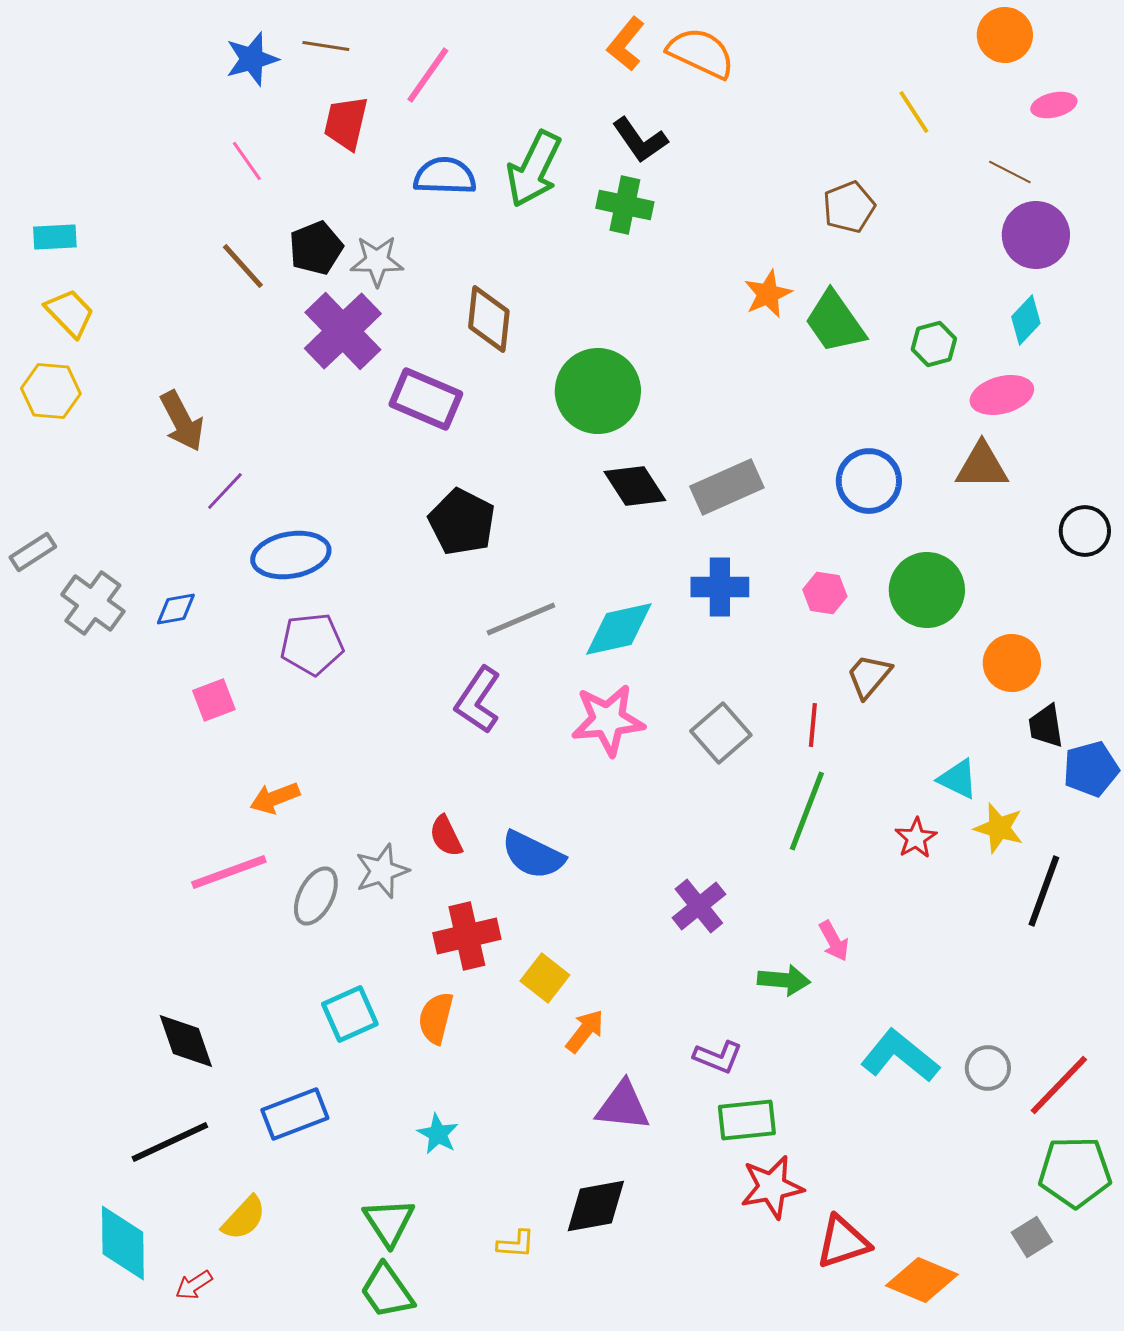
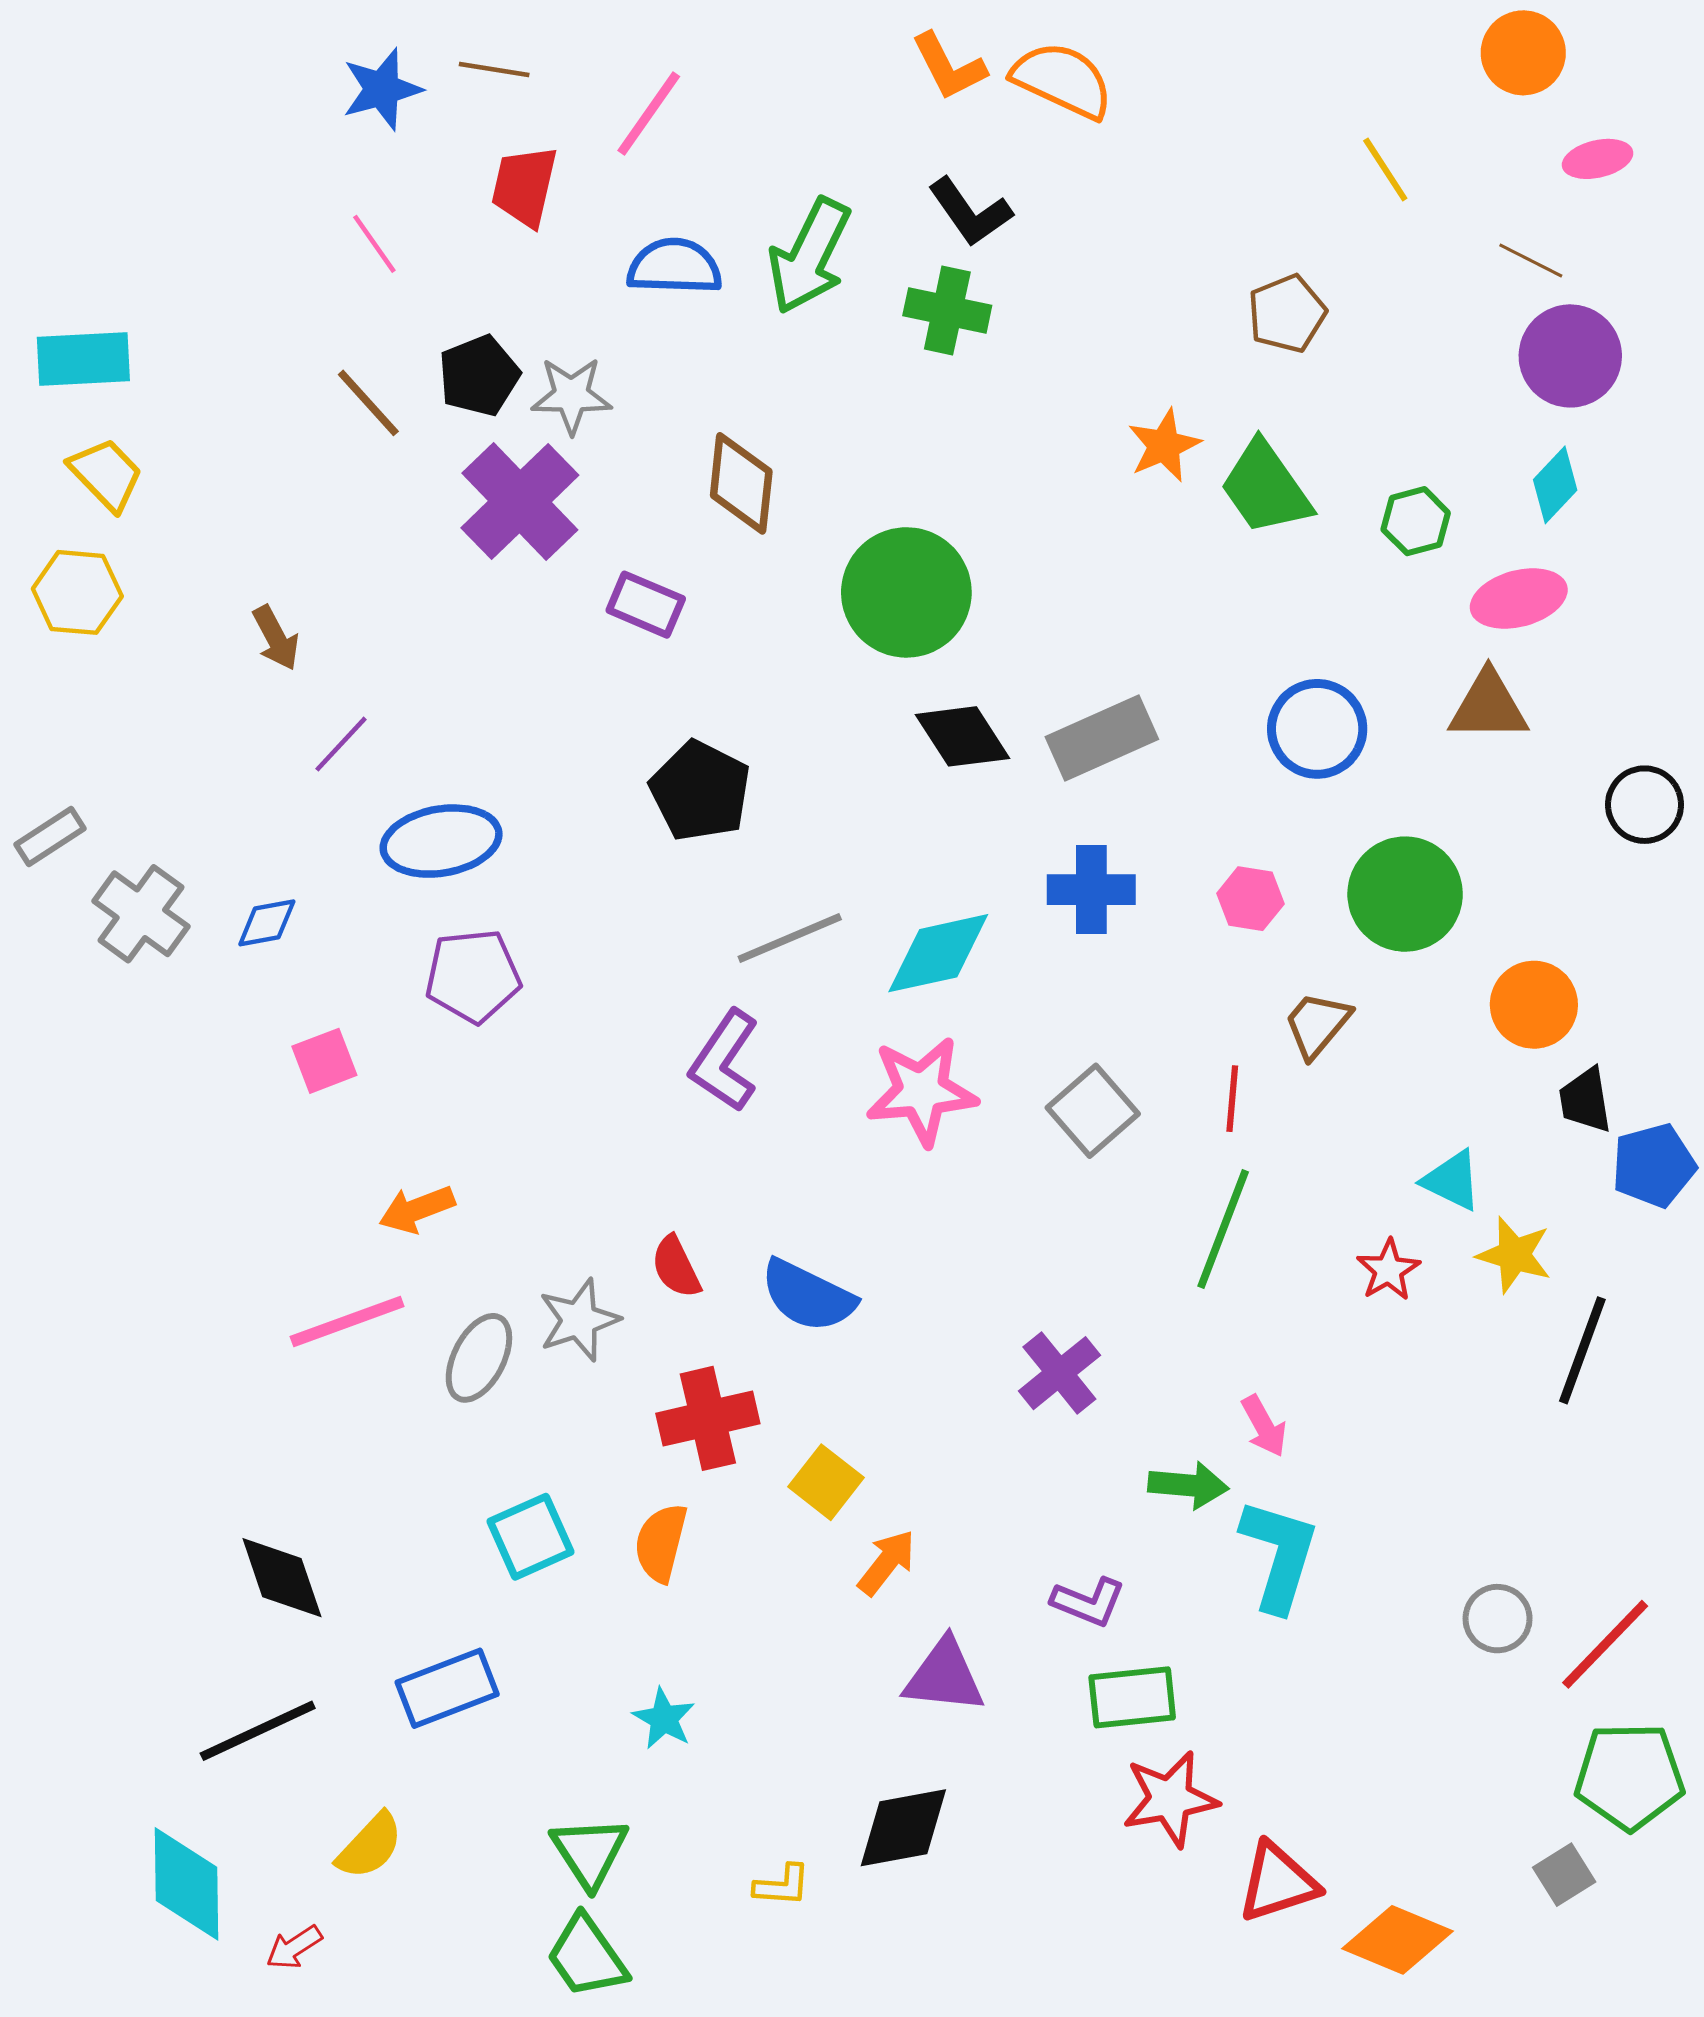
orange L-shape: (626, 44) -> (949, 66), turned -66
cyan rectangle: (55, 237) -> (83, 359), size x1.4
purple rectangle: (426, 399) -> (646, 605), size x0.7
brown arrow: (182, 421) -> (276, 638), size x0.7
cyan L-shape: (900, 1056) -> (1279, 1555), moved, turned 68

